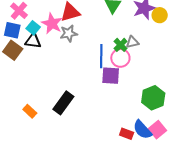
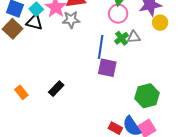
yellow circle: (160, 15) -> (160, 23), moved
pink circle: (120, 58) -> (118, 14), moved
black rectangle: (63, 103) -> (56, 89), size x0.7

